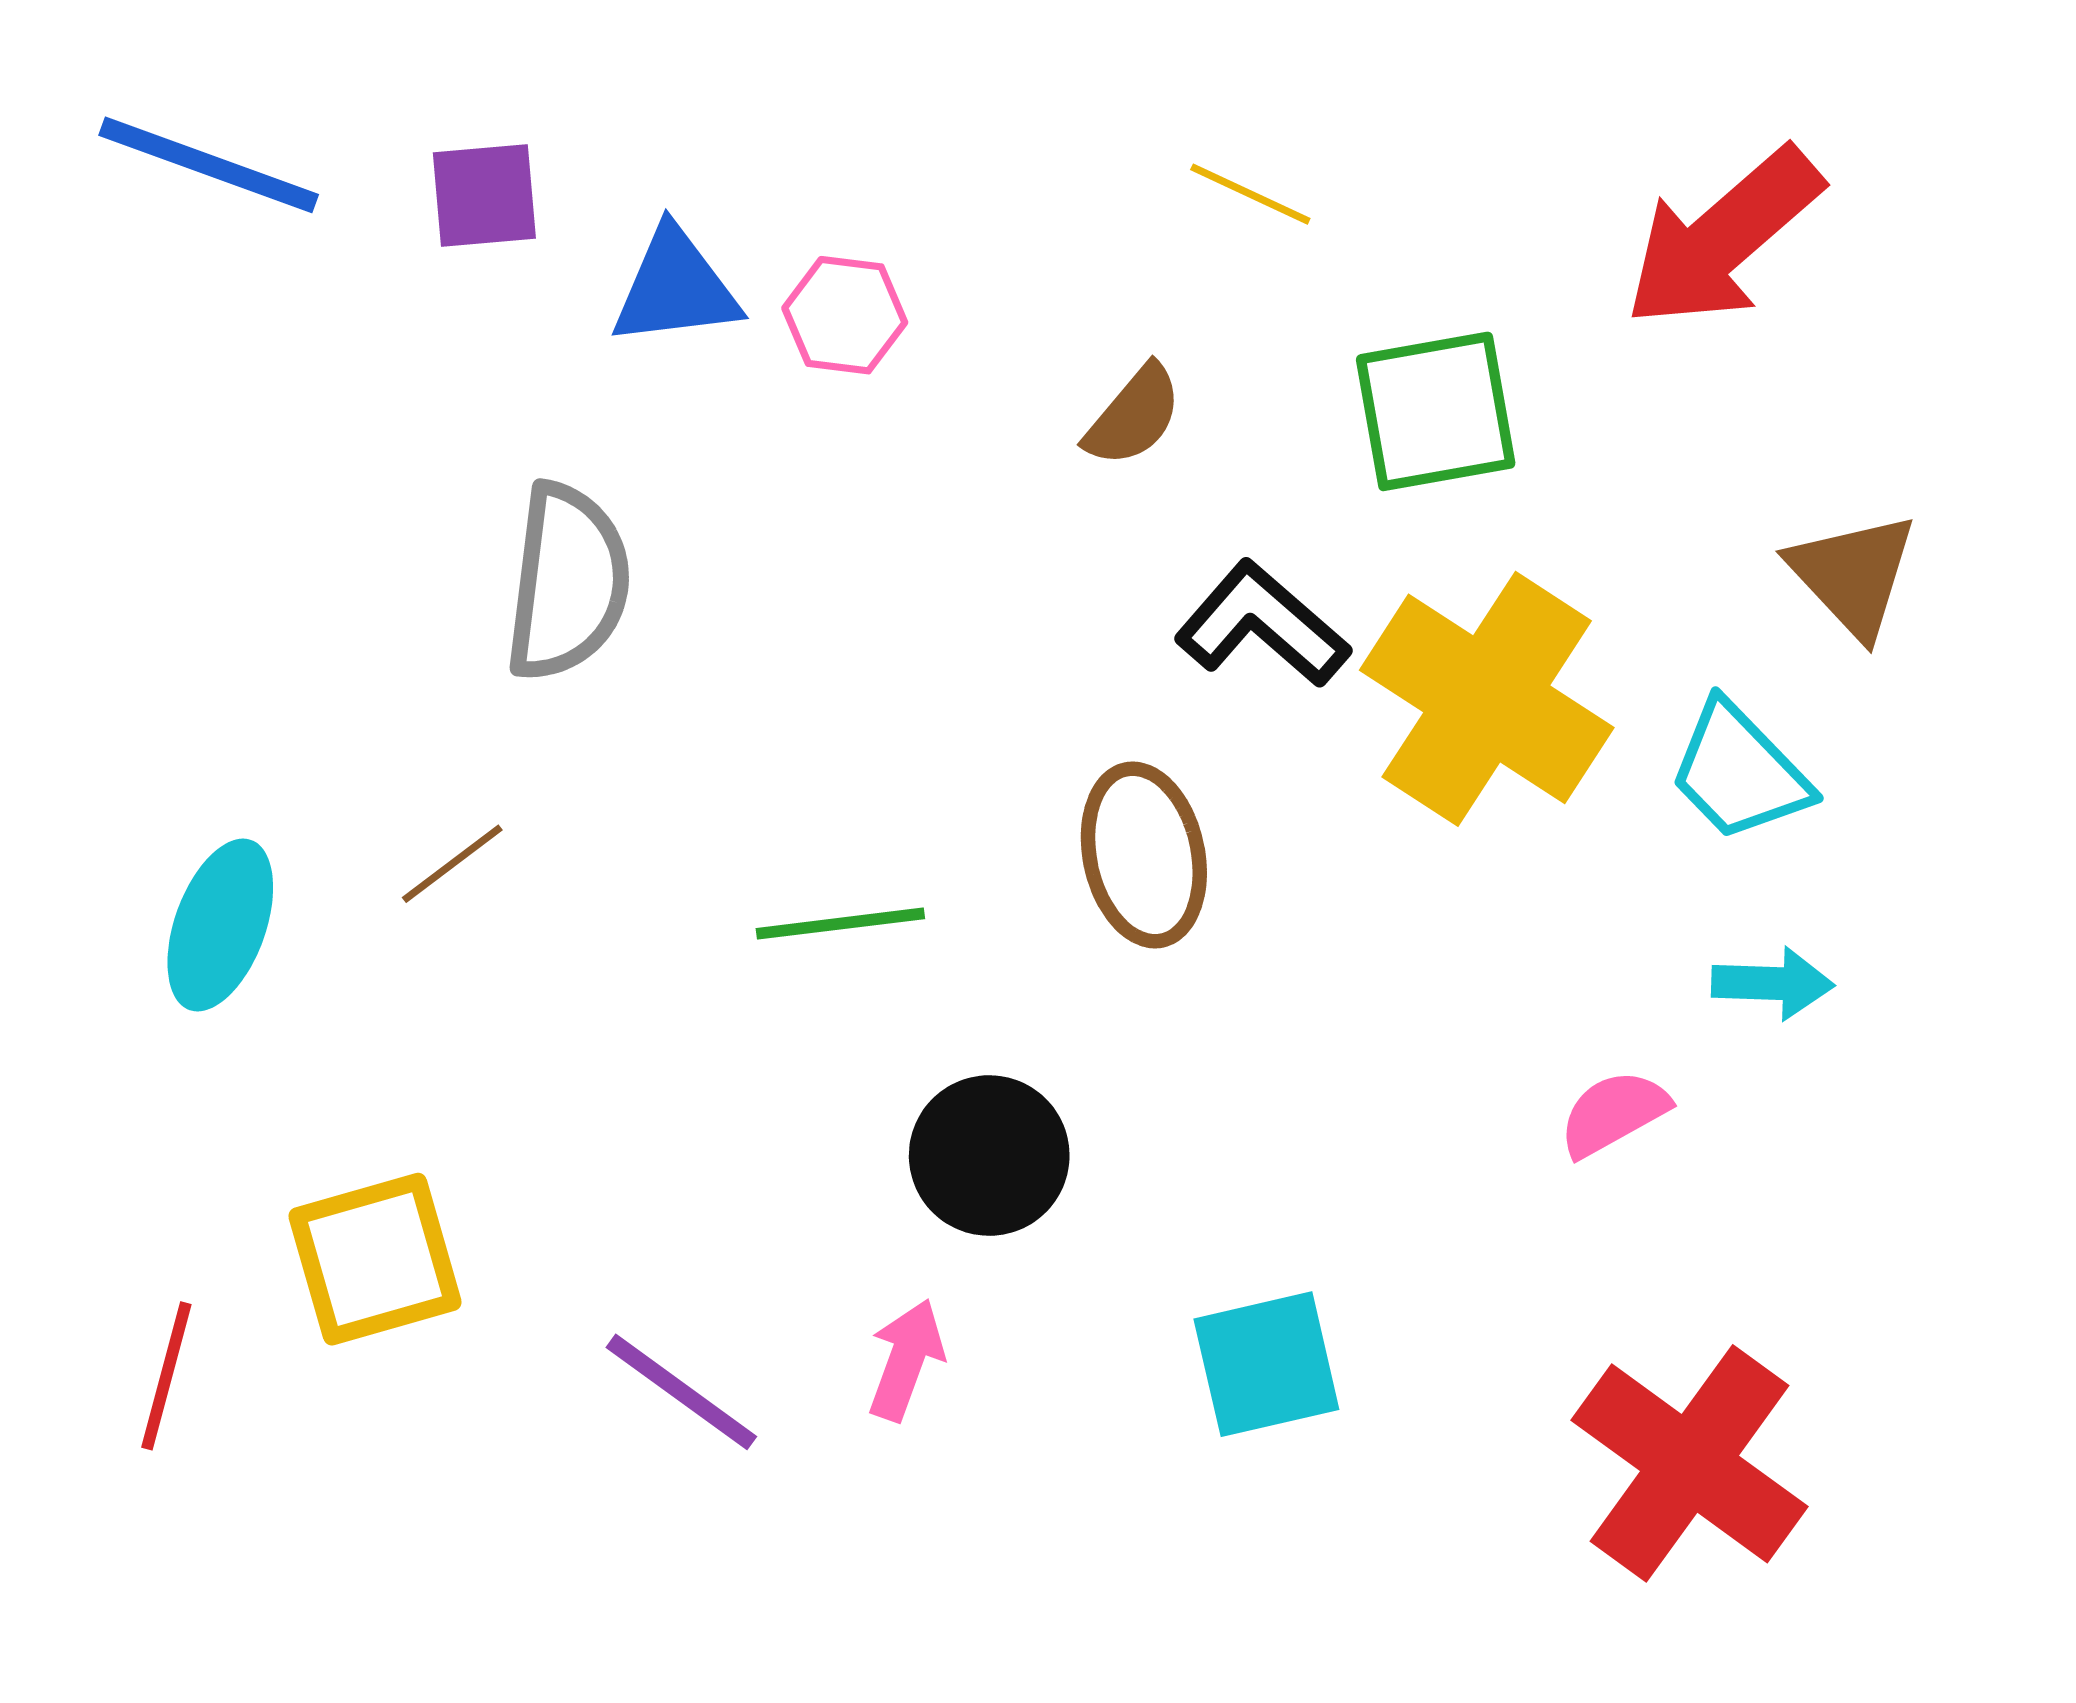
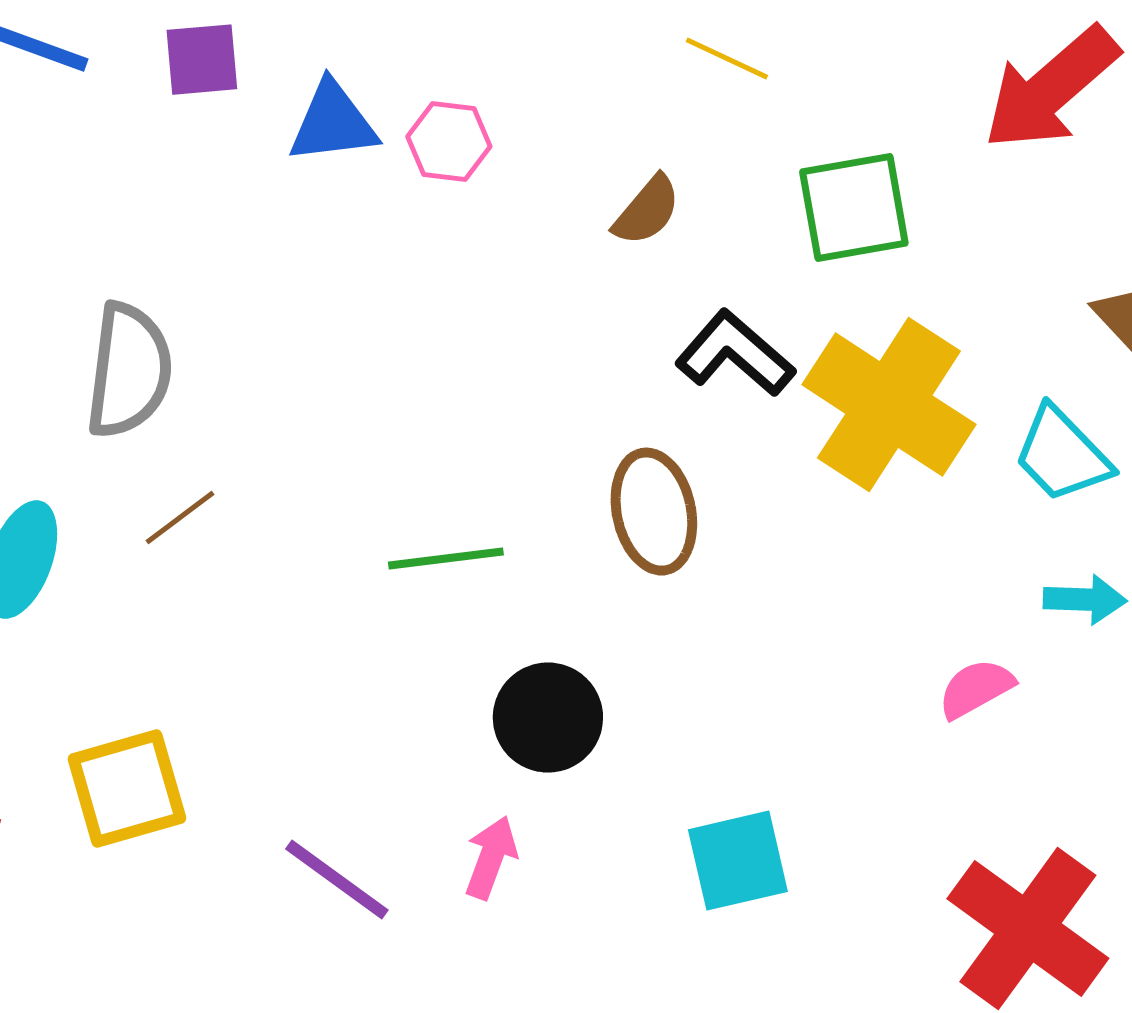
gray semicircle: (568, 582) -> (129, 371), moved

